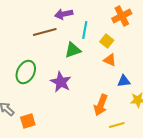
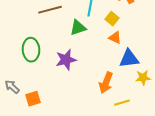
green ellipse: (26, 72) -> (31, 50), turned -30
blue triangle: (124, 81) -> (129, 59), size x1.5
purple star: (61, 82) -> (66, 60), turned 30

